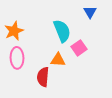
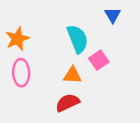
red semicircle: (43, 77) -> (67, 103), moved, turned 60

